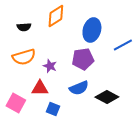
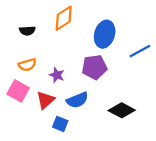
orange semicircle: (24, 57) -> (27, 65), size x0.7
red triangle: (40, 88) -> (45, 100), turned -42
blue semicircle: (79, 88) -> (77, 100), moved
pink square: (16, 103) -> (18, 91), moved

